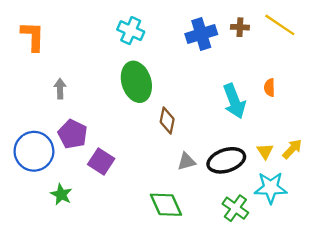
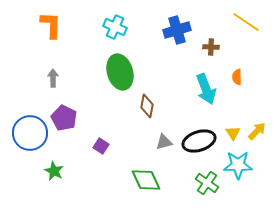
brown cross: (240, 27) -> (211, 47), moved
orange L-shape: (33, 36) -> (51, 25), moved
purple square: (101, 161) -> (101, 146), moved, size x0.7

